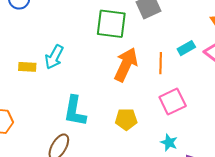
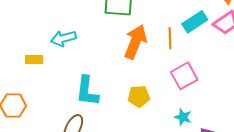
cyan rectangle: (186, 48) -> (195, 22), size x1.4
cyan arrow: (54, 57) -> (63, 38), turned 50
yellow rectangle: (27, 67) -> (34, 59), moved

